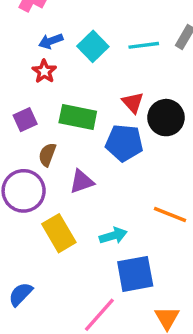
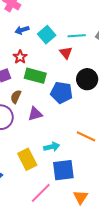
red star: (44, 71) -> (20, 57), moved
red triangle: (133, 103) -> (66, 53), moved
yellow rectangle: (59, 233) -> (27, 159), moved

